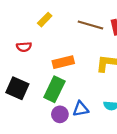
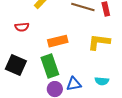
green rectangle: (54, 89) -> (50, 66), turned -45

